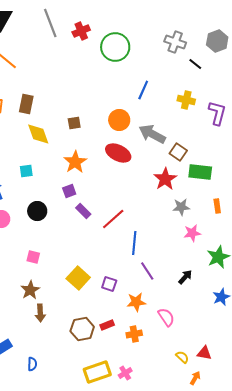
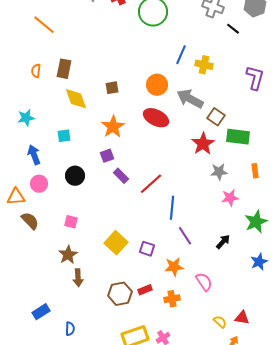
yellow cross: (186, 100) -> (204, 65), moved

